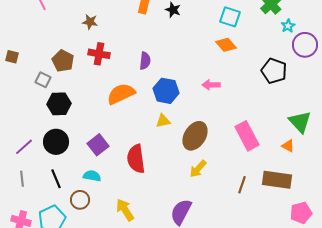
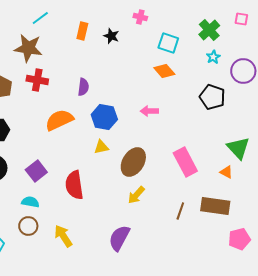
brown star: (90, 22) -> (28, 48), size x1.8
cyan star: (288, 26) -> (213, 57), moved
brown circle: (80, 200) -> (28, 226), moved

